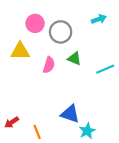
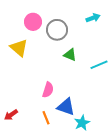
yellow triangle: (20, 51) -> (19, 48), turned 42
pink semicircle: (49, 65) -> (48, 90), moved
orange line: (37, 132) -> (46, 118), moved

